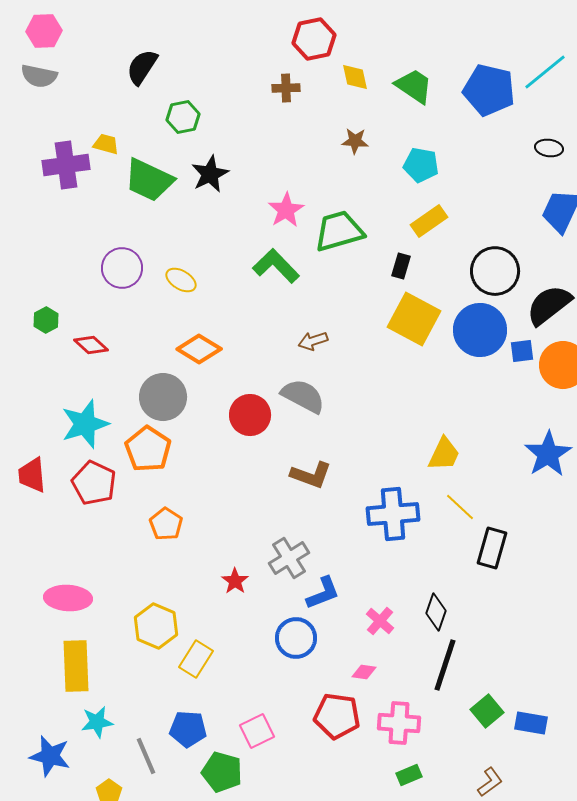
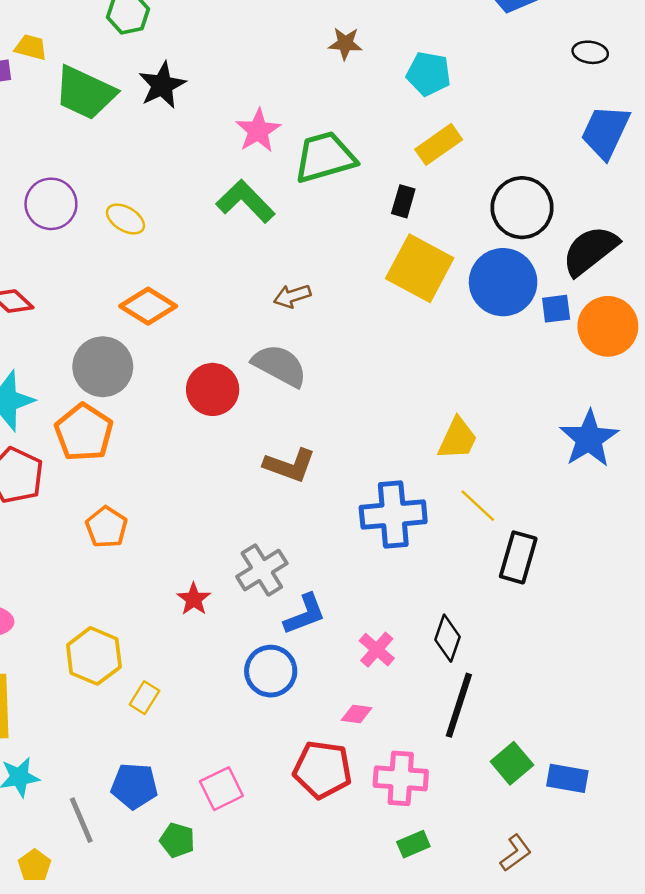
yellow rectangle: (196, 659) -> (144, 698), size x0.7
green pentagon: (222, 772) -> (177, 840), size x0.7

